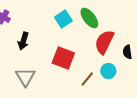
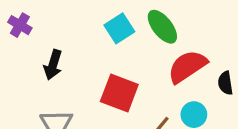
red semicircle: (104, 42) -> (187, 66), turned 30

